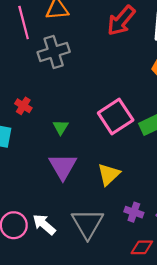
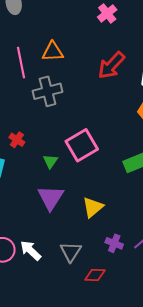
pink square: (116, 116) -> (82, 145), moved
gray triangle: (87, 224) -> (71, 252), size x0.7
red diamond: (142, 247) -> (95, 275), moved

